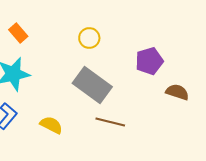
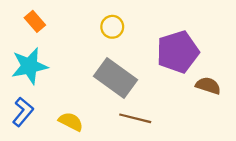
purple pentagon: (149, 61) -> (178, 52), size x1.4

